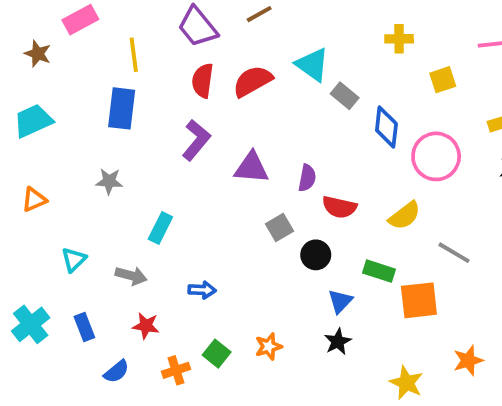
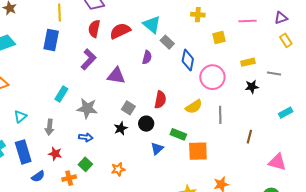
purple semicircle: (307, 178) -> (147, 57), moved
gray star: (109, 181) -> (87, 108), moved, size x1.5
red semicircle: (339, 207) -> (160, 100), turned -96
cyan rectangle: (160, 228) -> (61, 94), moved
gray square: (280, 228) -> (128, 108), turned -32
gray line: (454, 253) -> (220, 115), moved, turned 54
gray arrow: (131, 276) -> (49, 127), turned 77
blue rectangle: (84, 327) -> (23, 152), size x1.6
black star: (338, 342) -> (121, 128), moved
green square: (217, 354) -> (85, 164), moved

